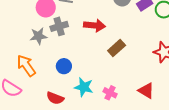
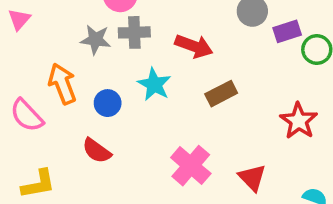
blue circle: (64, 66) -> (108, 103), moved
cyan star: (84, 87) -> (154, 84), moved
pink cross: (110, 93) -> (191, 166), size x1.6

